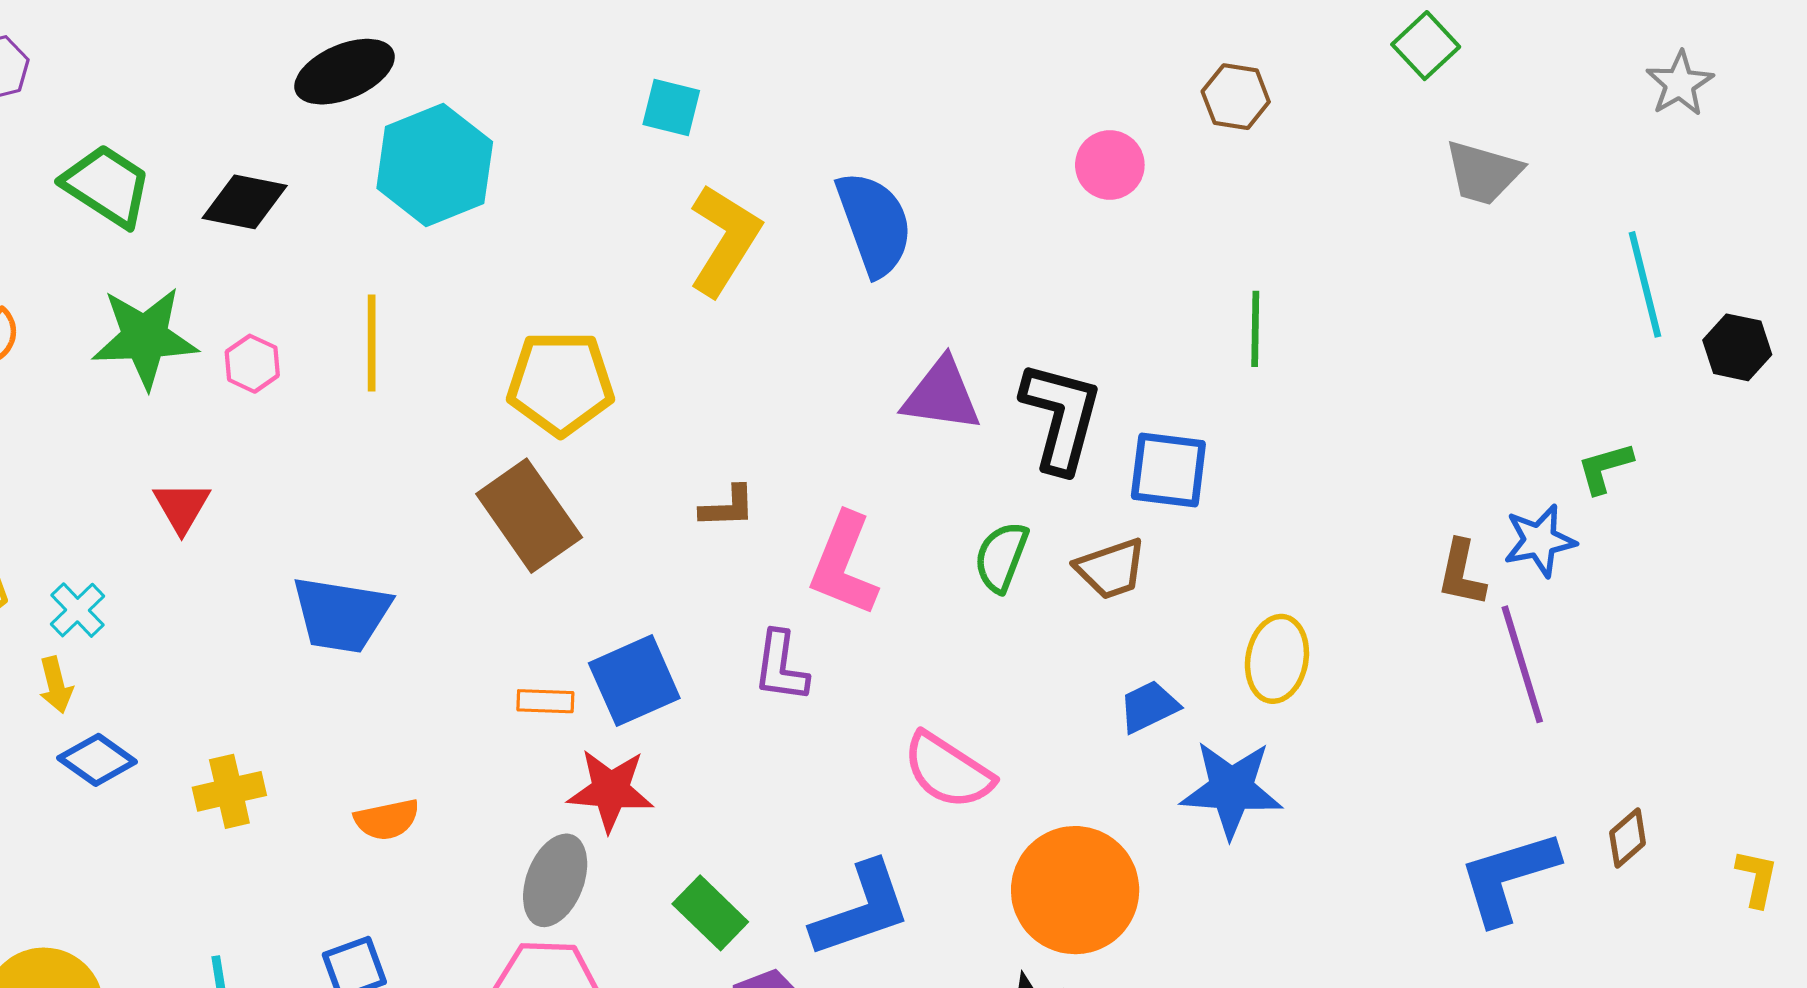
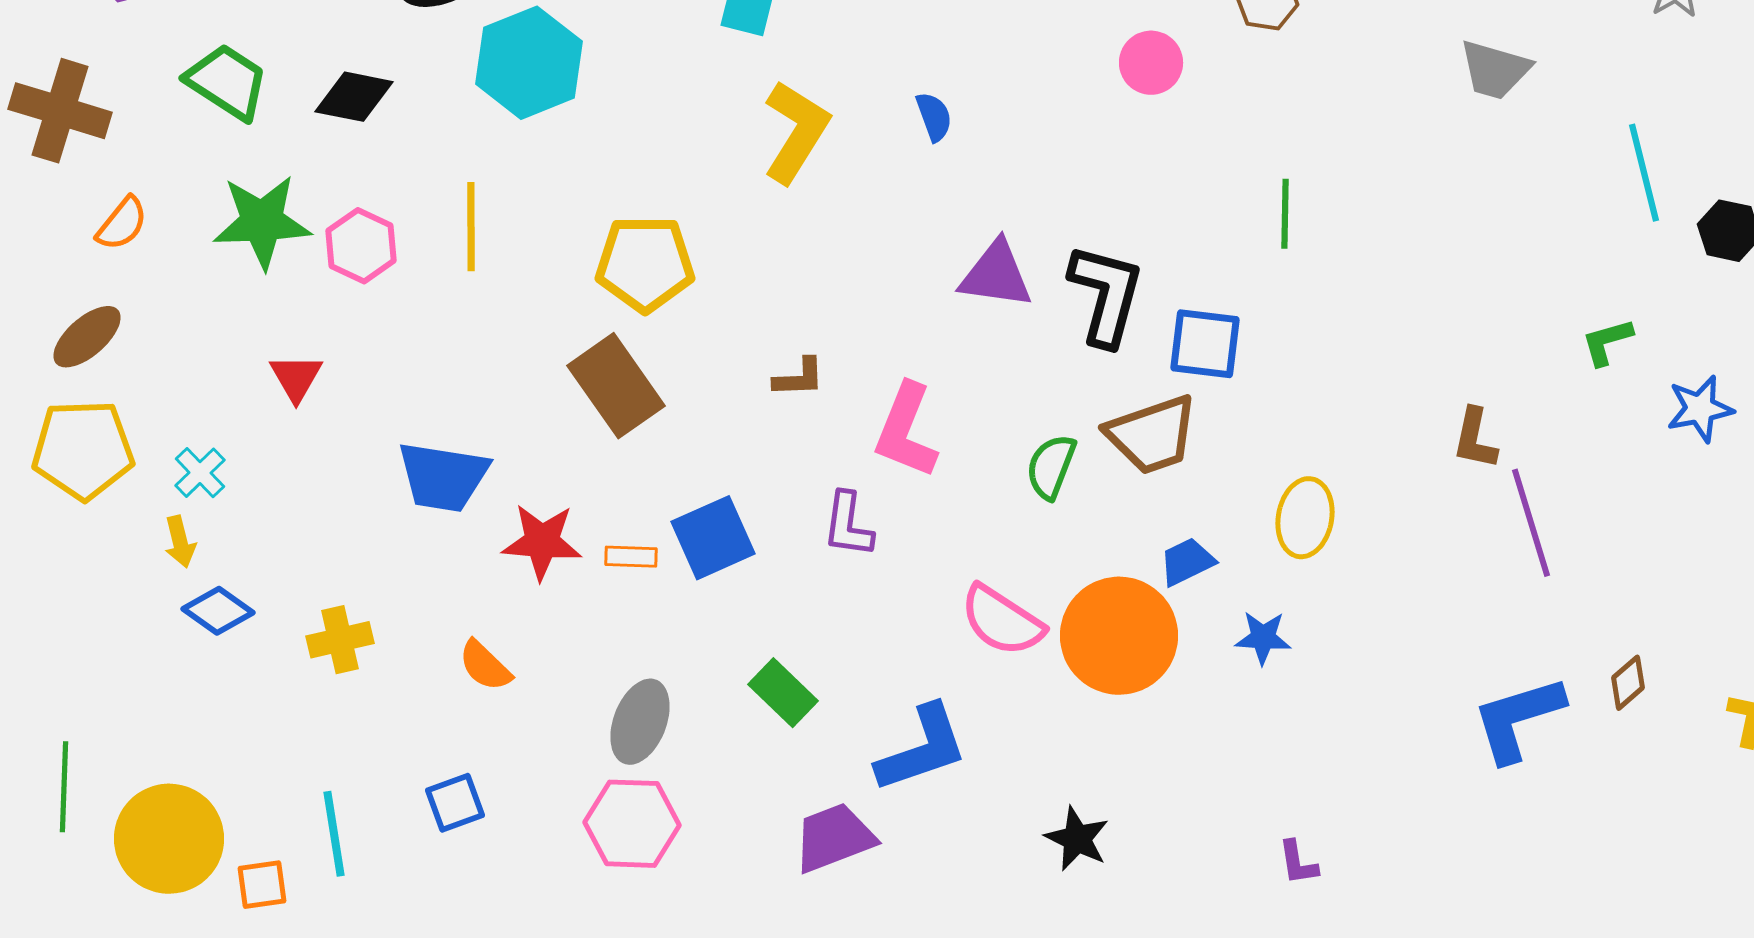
blue semicircle: (874, 224) -> (934, 117), size x0.5
pink hexagon: (252, 364) -> (361, 246), size x1.4
blue star: (1540, 541) -> (1700, 409), moved
green semicircle: (1001, 557) -> (1051, 467), moved
brown trapezoid: (1111, 569) -> (1152, 435), size x1.4
blue star: (1231, 789) -> (1263, 638), size x0.6
red star: (610, 790) -> (542, 542), moved
orange semicircle: (387, 820) -> (485, 666), turned 56
orange circle: (1075, 890) -> (1119, 636), moved
green rectangle: (710, 913) -> (783, 693), moved

